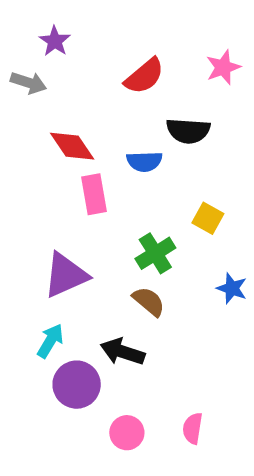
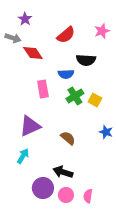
red diamond: (72, 146) -> (33, 53), moved
green cross: (155, 253) -> (75, 96), moved
black arrow: (123, 352) -> (63, 172), moved
purple circle: (77, 385) -> (43, 188), moved
pink circle: (127, 433) -> (66, 195), moved

